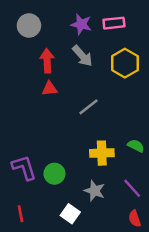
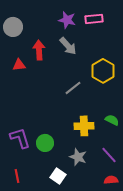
gray circle: (29, 26) -> (13, 27), moved
yellow hexagon: (125, 63) -> (103, 71), moved
red triangle: (50, 89) -> (19, 65), moved
red semicircle: (135, 219) -> (111, 180), turned 104

